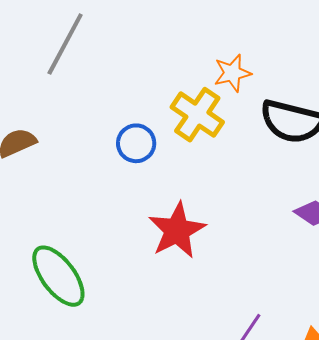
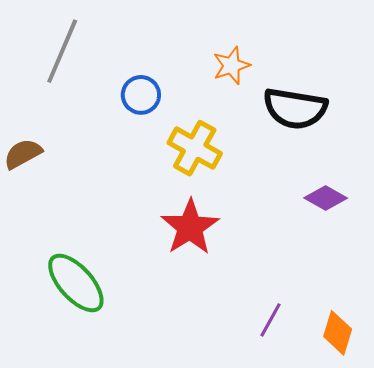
yellow cross: (197, 115) -> (195, 148), moved
blue circle: (136, 143) -> (141, 95), moved

